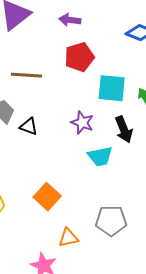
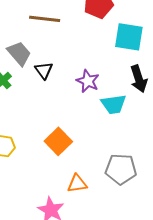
purple star: (82, 123) -> (88, 81), moved
black triangle: (29, 127) -> (44, 70), turned 30

